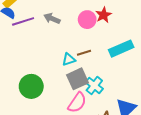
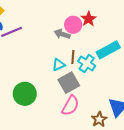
gray arrow: (52, 19) -> (62, 34), moved
brown line: (84, 53) -> (73, 57), turned -64
cyan cross: (94, 86) -> (87, 63), moved

